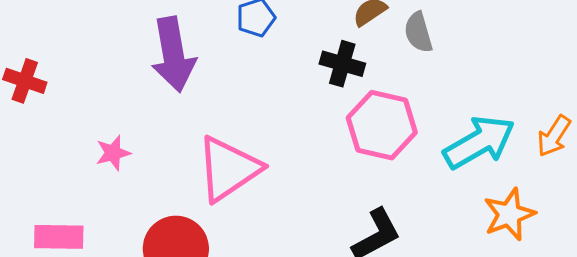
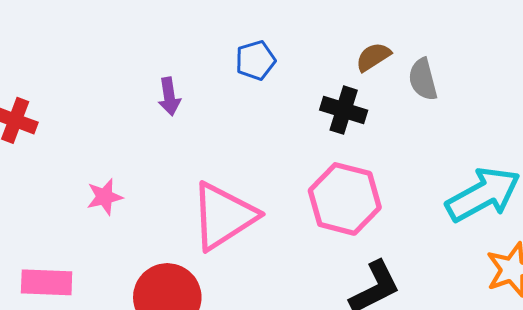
purple arrow: (173, 54) -> (169, 97), size x0.5
pink hexagon: (382, 125) -> (345, 199), moved

